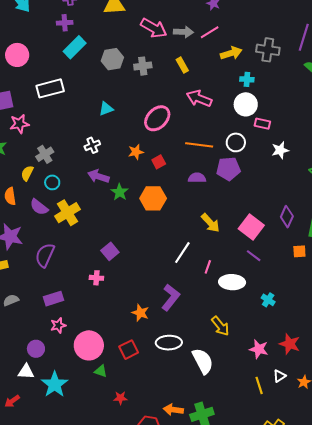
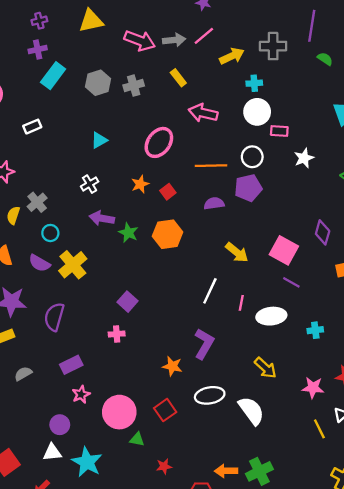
white rectangle: (50, 88) -> (32, 127), size x0.6
yellow semicircle: (27, 173) -> (13, 215), moved
cyan cross: (268, 300) -> (315, 330), turned -32

